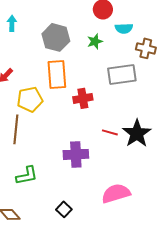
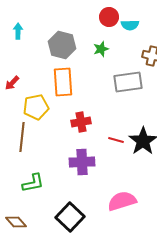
cyan semicircle: (124, 28) -> (130, 25), moved
red cross: (83, 98) -> (81, 122), moved
black square: (64, 209) -> (70, 217), size x1.8

